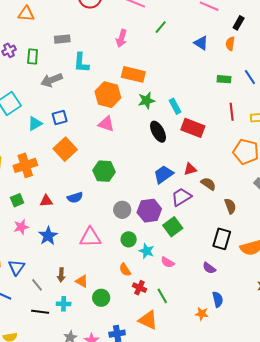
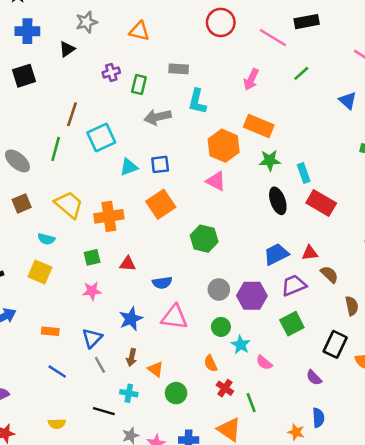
blue semicircle: (75, 198) -> (162, 283), moved
green square: (173, 227) -> (292, 324), moved
blue star: (48, 236) -> (131, 319), moved
blue triangle: (16, 267) -> (92, 338), moved
black line: (40, 312) -> (104, 411), moved

